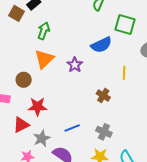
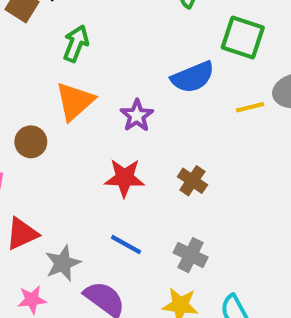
yellow line: (124, 73) -> (250, 107), moved, turned 72
red star: (37, 107) -> (124, 178), moved
blue line: (72, 128) -> (126, 244), turned 49

